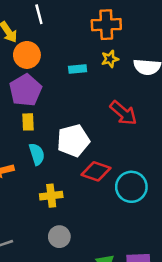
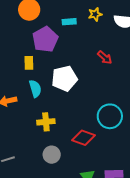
purple pentagon: (25, 90) -> (45, 39), moved
red arrow: (123, 113) -> (105, 57), size x0.7
red diamond: (96, 171) -> (84, 138), moved

